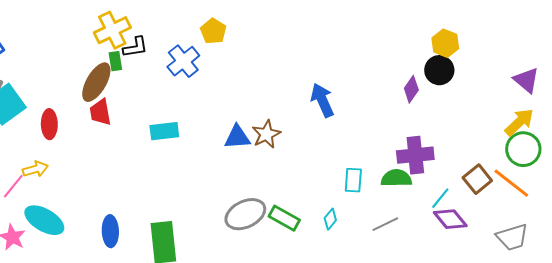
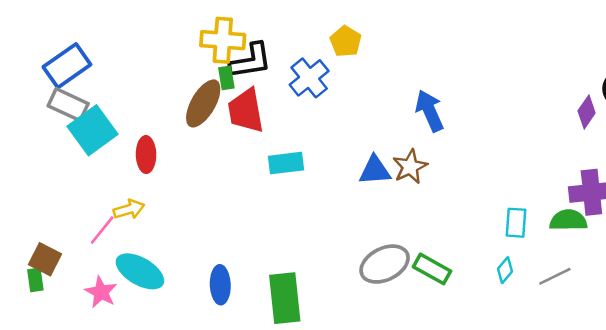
yellow cross: (112, 30) -> (223, 40), turned 30
black L-shape: (135, 47) -> (251, 61), size x1.4
blue arrow: (322, 100) -> (430, 111), moved
red trapezoid: (100, 112) -> (246, 111), moved, size x1.4
cyan diamond: (330, 219) -> (505, 270), moved

